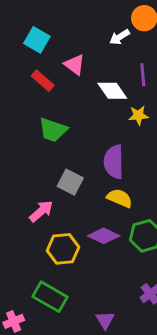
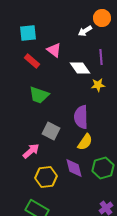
cyan square: (37, 40) -> (28, 33), turned -36
yellow semicircle: (120, 198) -> (85, 142), turned 102
purple diamond: (104, 236) -> (74, 168), turned 50

